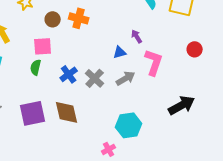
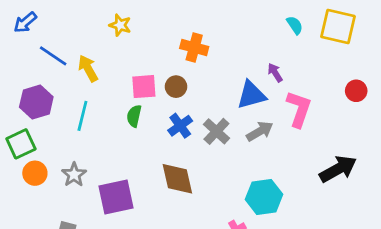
brown circle: (53, 19) -> (176, 87), moved
blue triangle: (120, 52) -> (251, 95), size x1.6
purple square: (33, 113) -> (116, 197), moved

